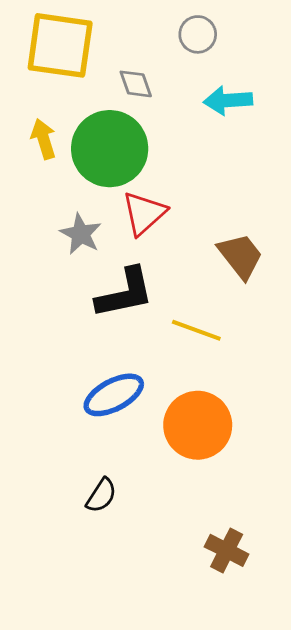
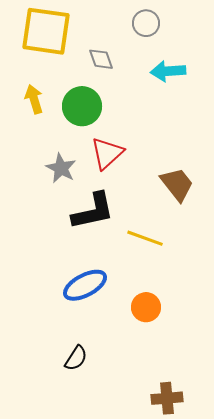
green circle: (110, 149) -> (82, 106), size x0.7
orange circle: (198, 425) -> (146, 307), size x0.6
brown cross: (227, 550) -> (167, 398), turned -32

